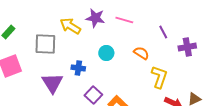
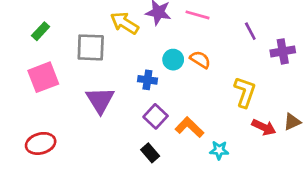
orange semicircle: (141, 53) -> (200, 60), moved
blue cross: (78, 68) -> (147, 80), moved

